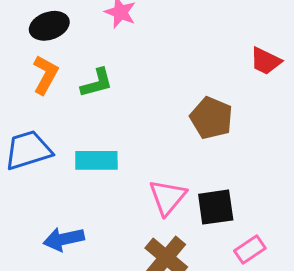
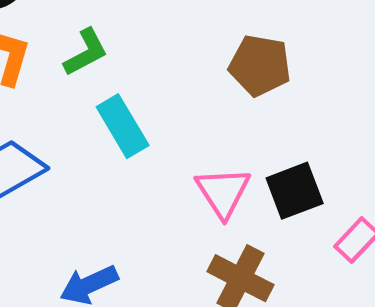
cyan rectangle: (96, 160) -> (123, 126), moved, turned 72

